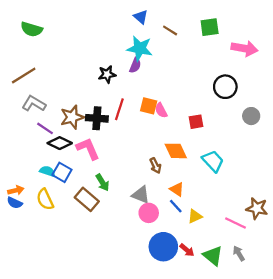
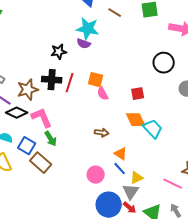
purple semicircle: (135, 65) -> (84, 44), turned 88
pink semicircle: (161, 110) -> (103, 94), moved
black cross: (97, 118) -> (52, 80), moved
orange diamond: (176, 151) -> (136, 120), moved
brown arrow: (155, 166) -> (102, 133), turned -56
blue square: (62, 172) -> (27, 146), moved
green arrow: (103, 182) -> (51, 139), moved
gray triangle: (141, 195) -> (131, 192), moved, turned 42

